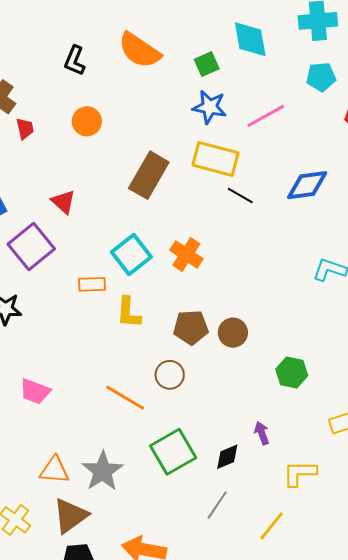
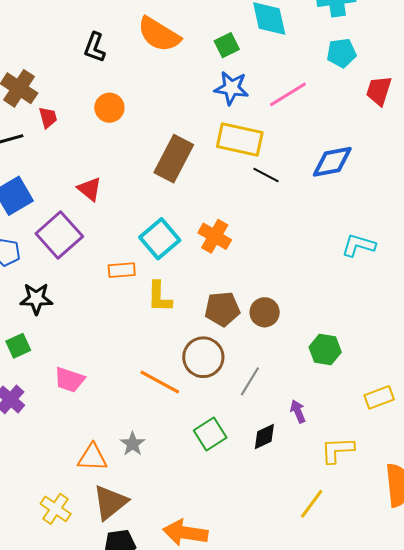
brown circle: (170, 375) -> (203, 357), size x1.4
green square: (173, 452) -> (210, 434), size x0.7
gray star: (103, 471) -> (133, 444), moved, size x0.6
gray line: (217, 505) -> (250, 381), moved

